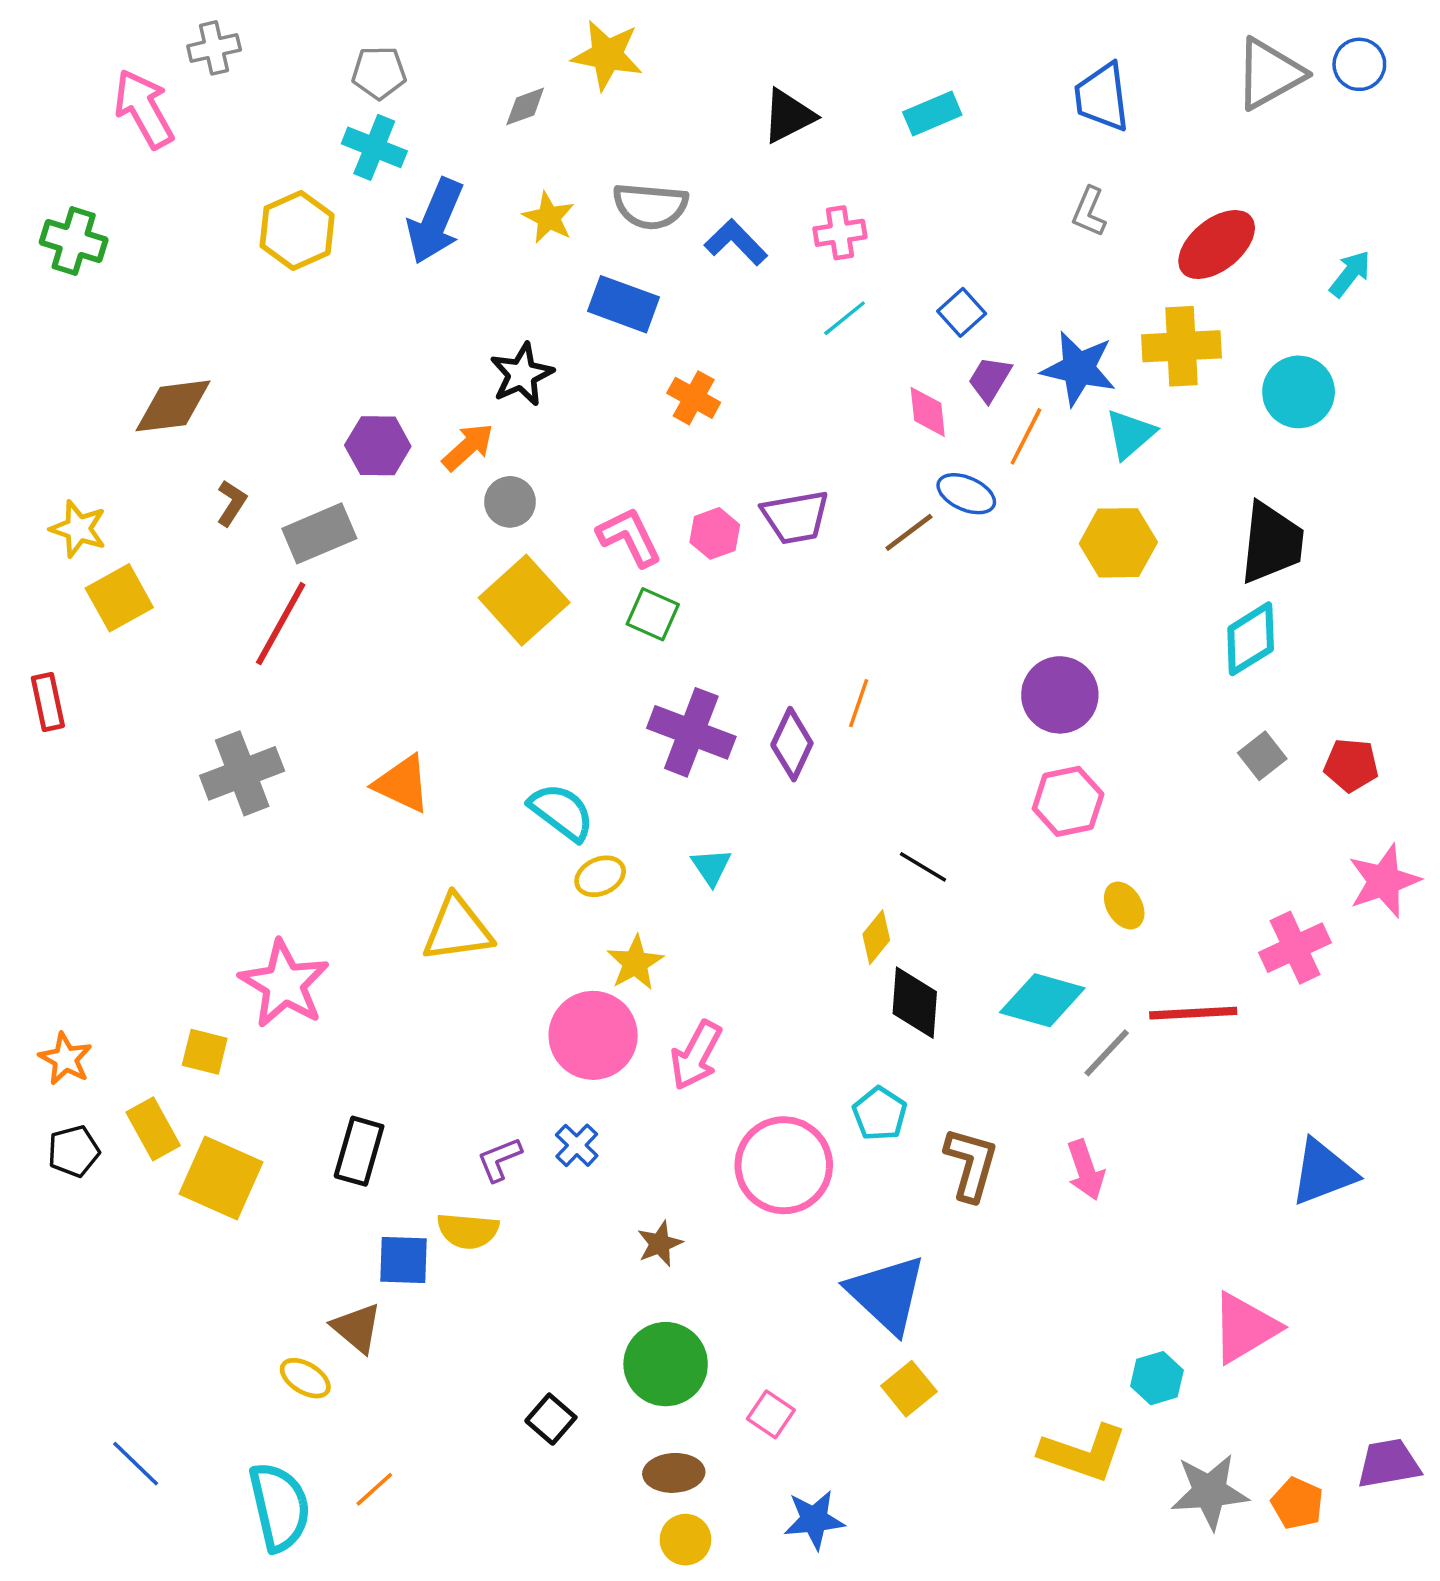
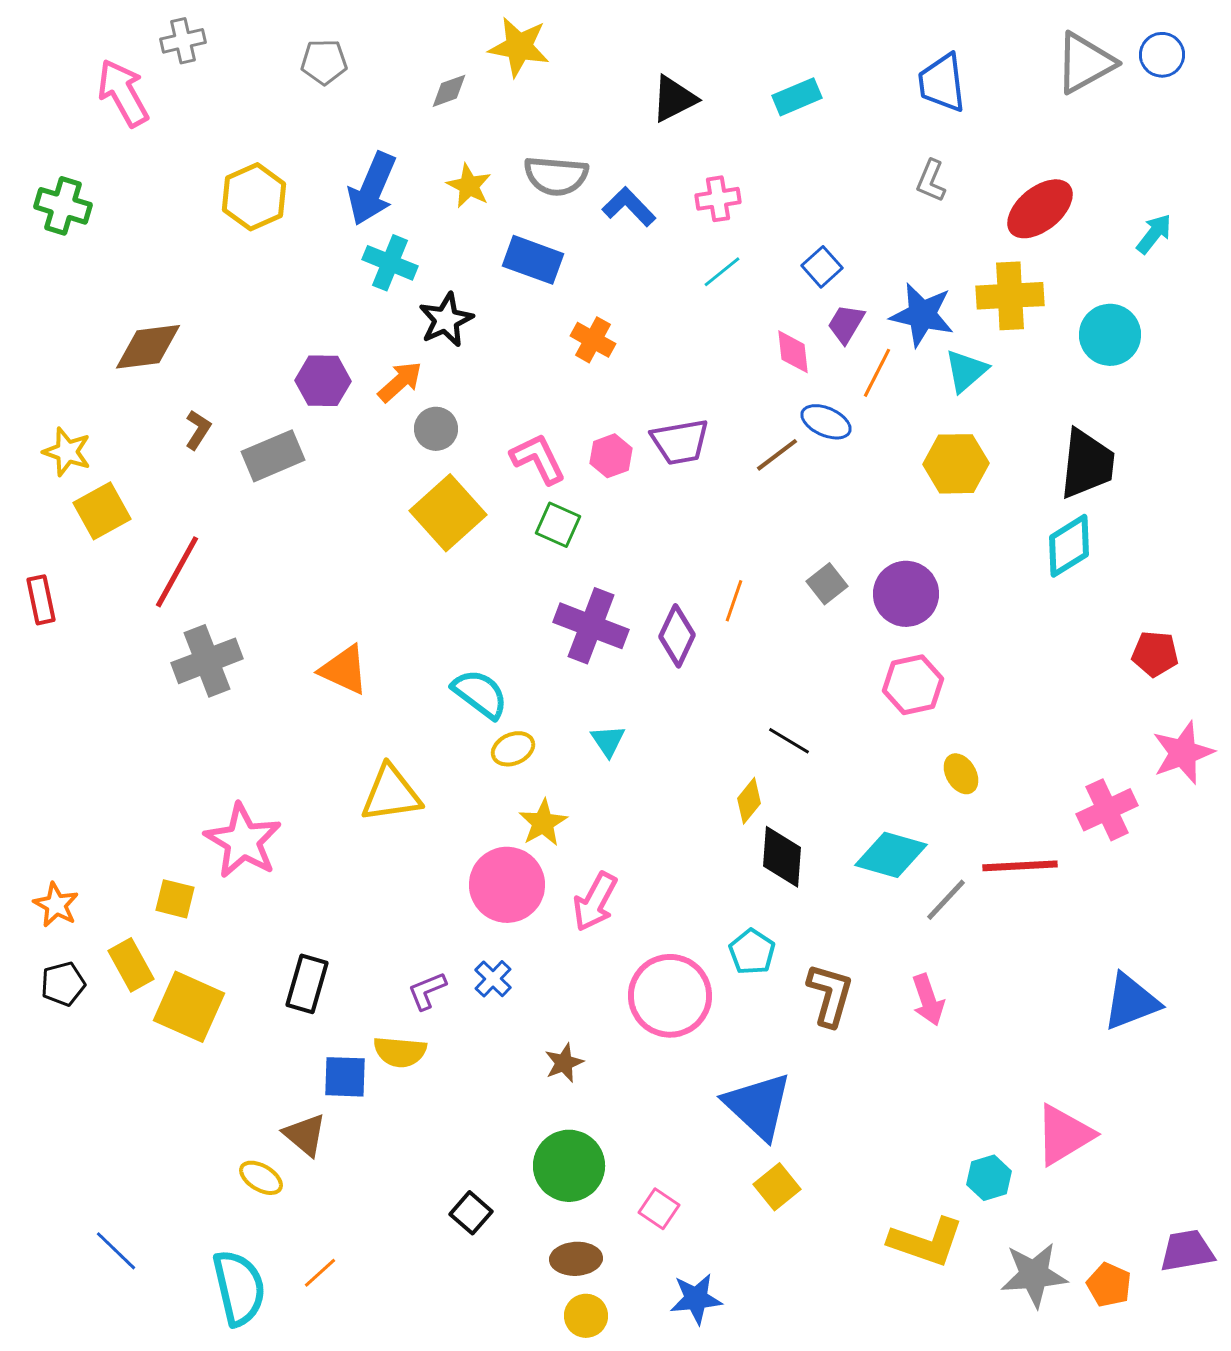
cyan cross: (374, 147) -> (390, 263), moved
red line: (281, 624) -> (177, 572), moved
gray square: (1262, 756) -> (827, 584), moved

